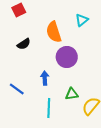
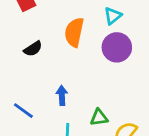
orange semicircle: (54, 32) -> (74, 32), turned 30
purple circle: (67, 57) -> (117, 47), moved

